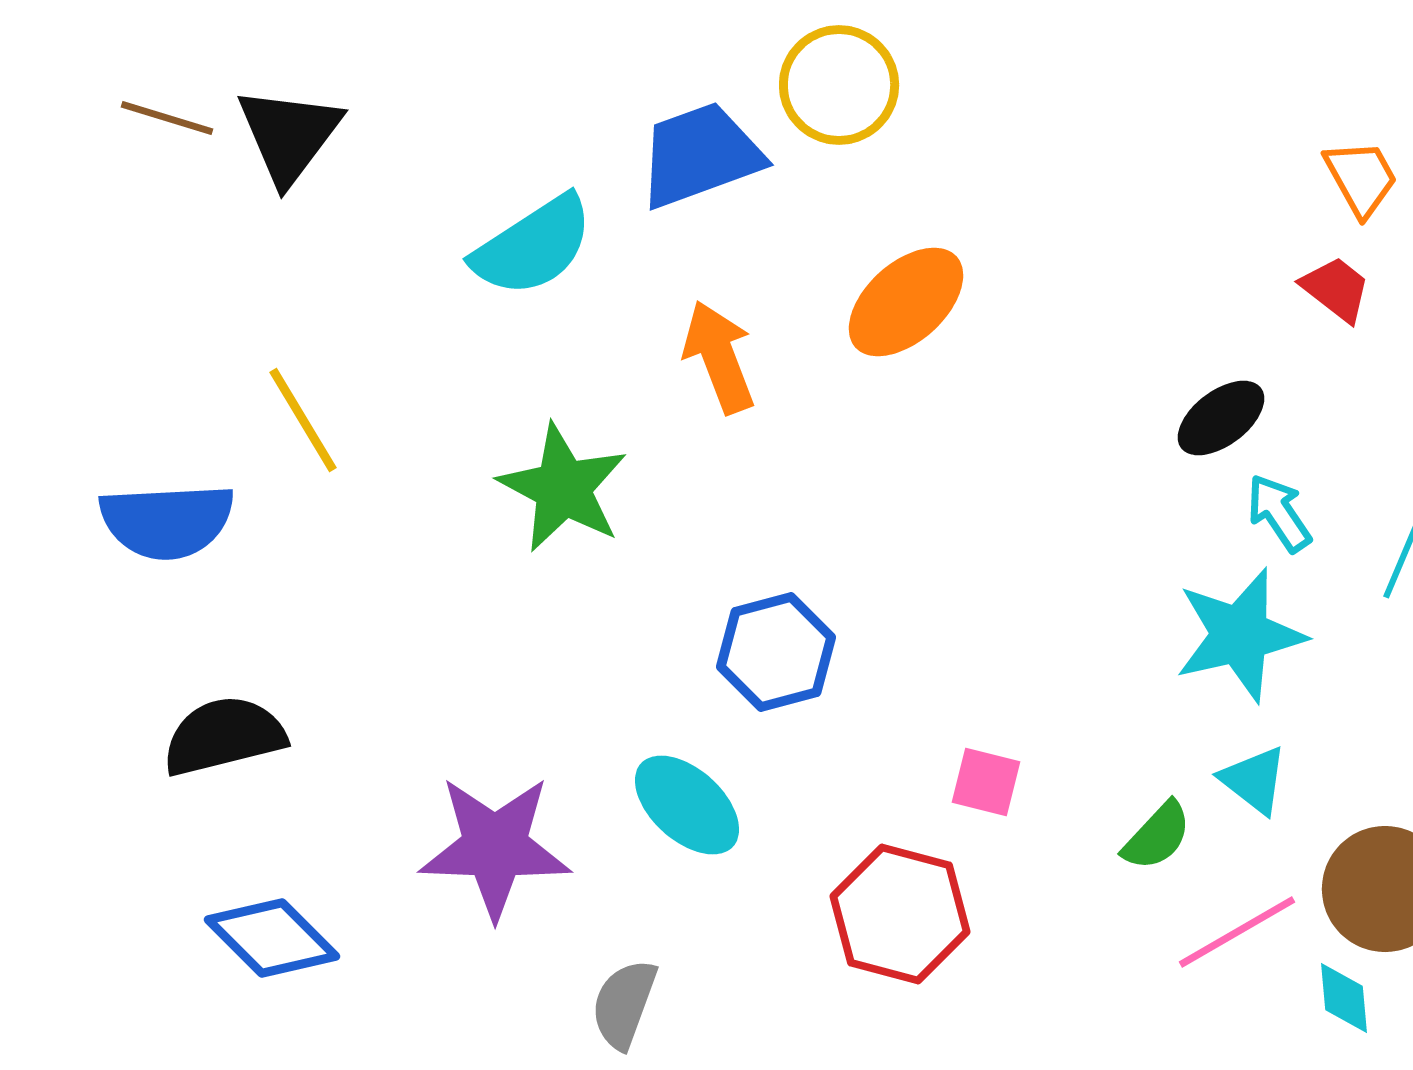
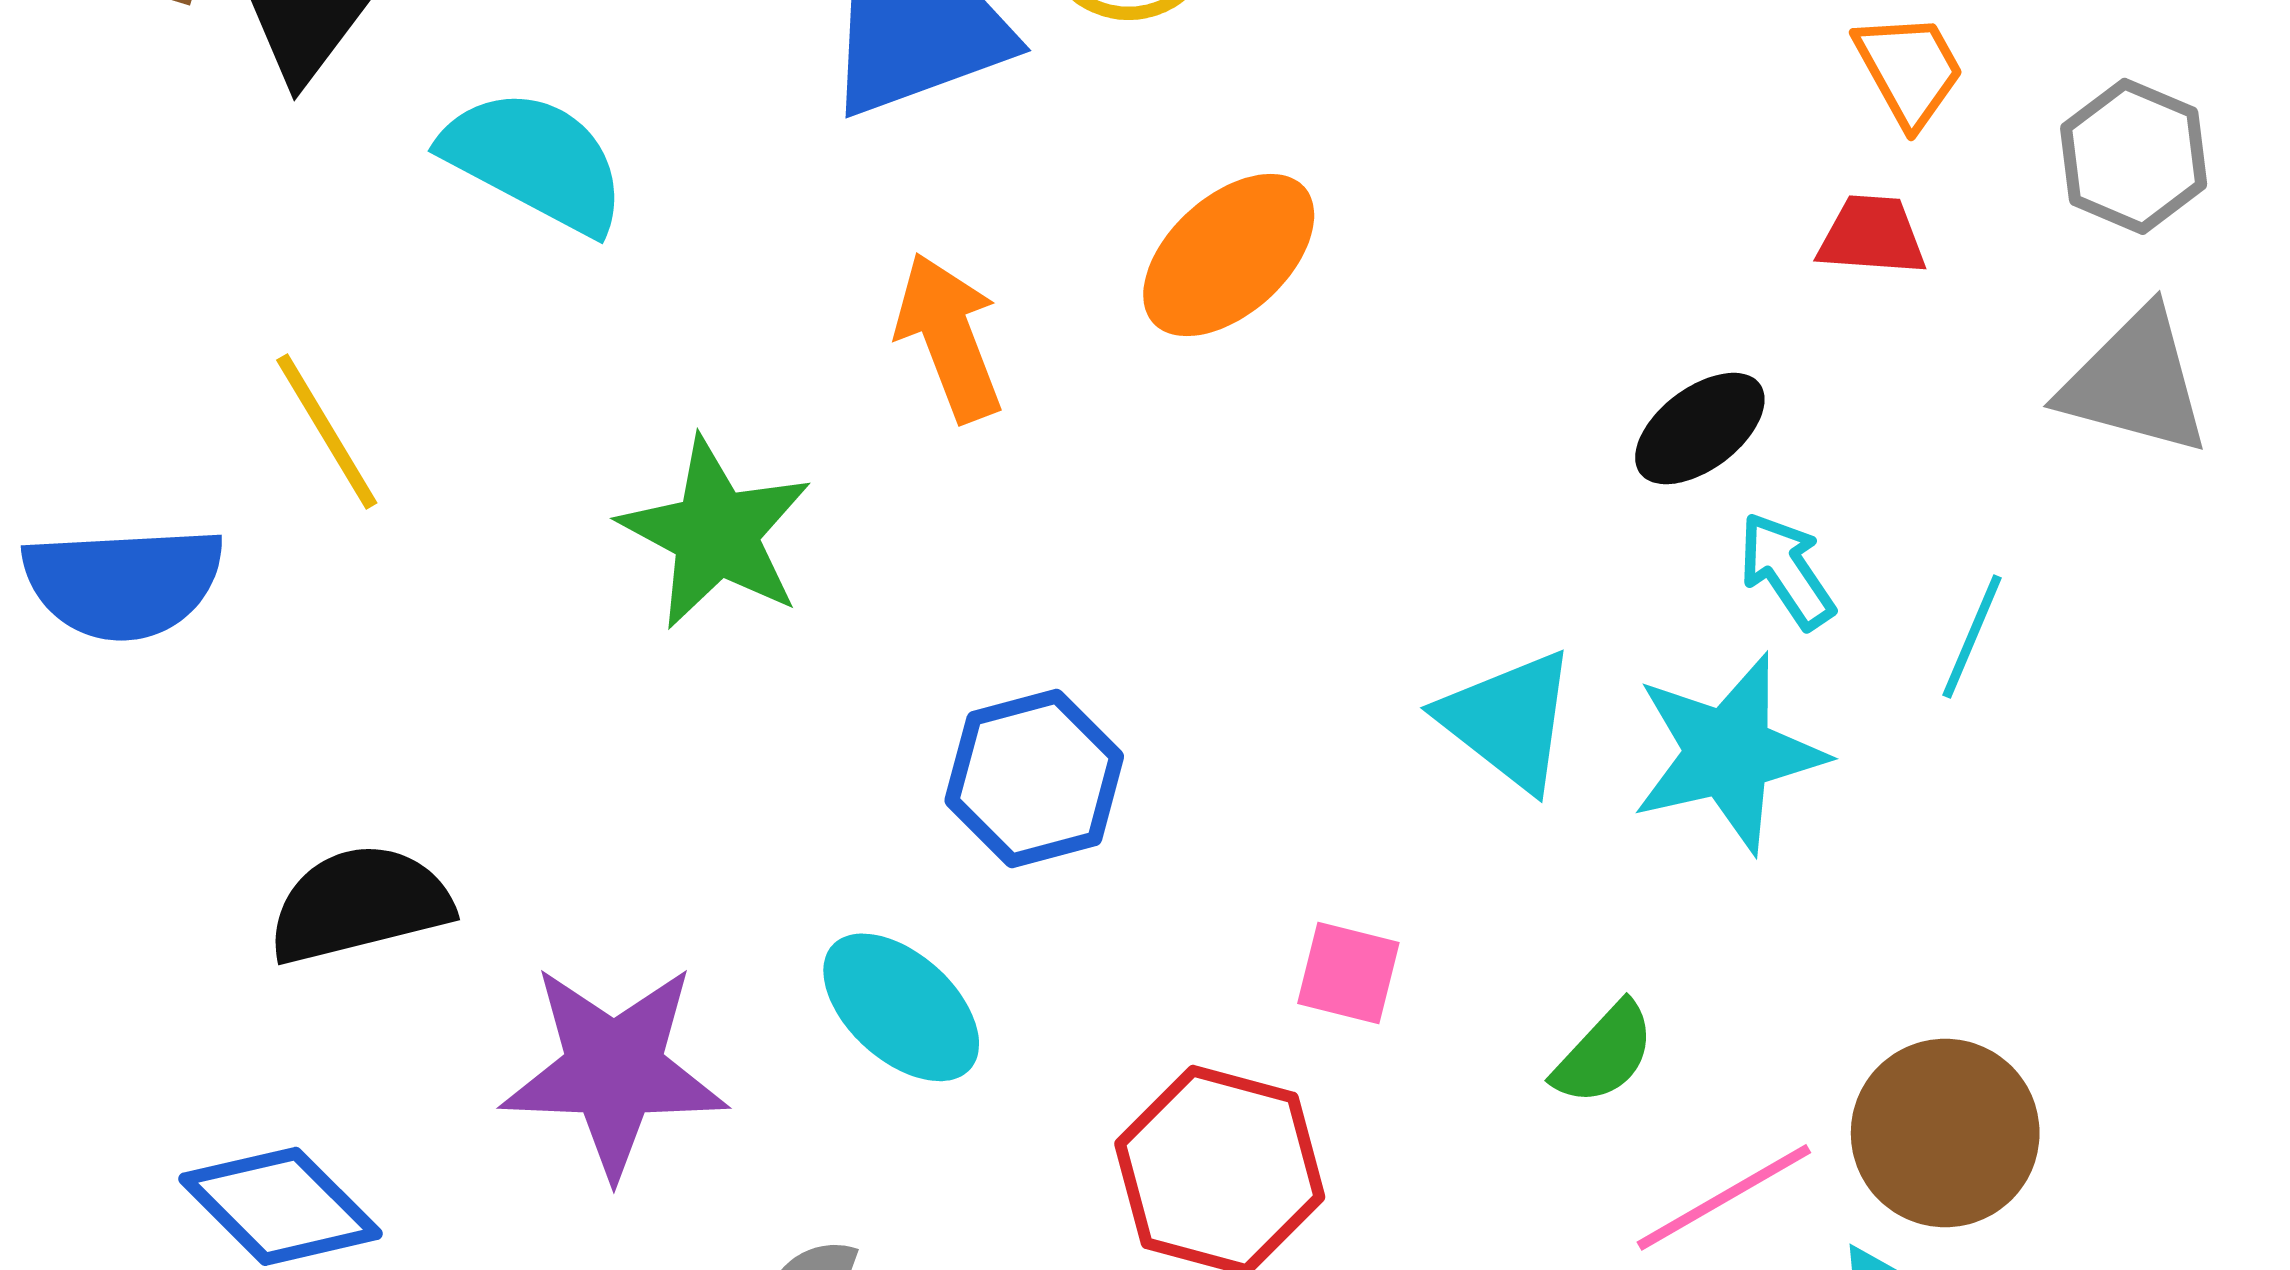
cyan semicircle: (533, 246) -> (535, 161), moved, turned -119
red trapezoid: (1336, 289) -> (1872, 236), turned -34
black semicircle: (224, 736) -> (360, 904), moved
cyan triangle: (1254, 780) -> (1508, 720), moved, size x1.4

